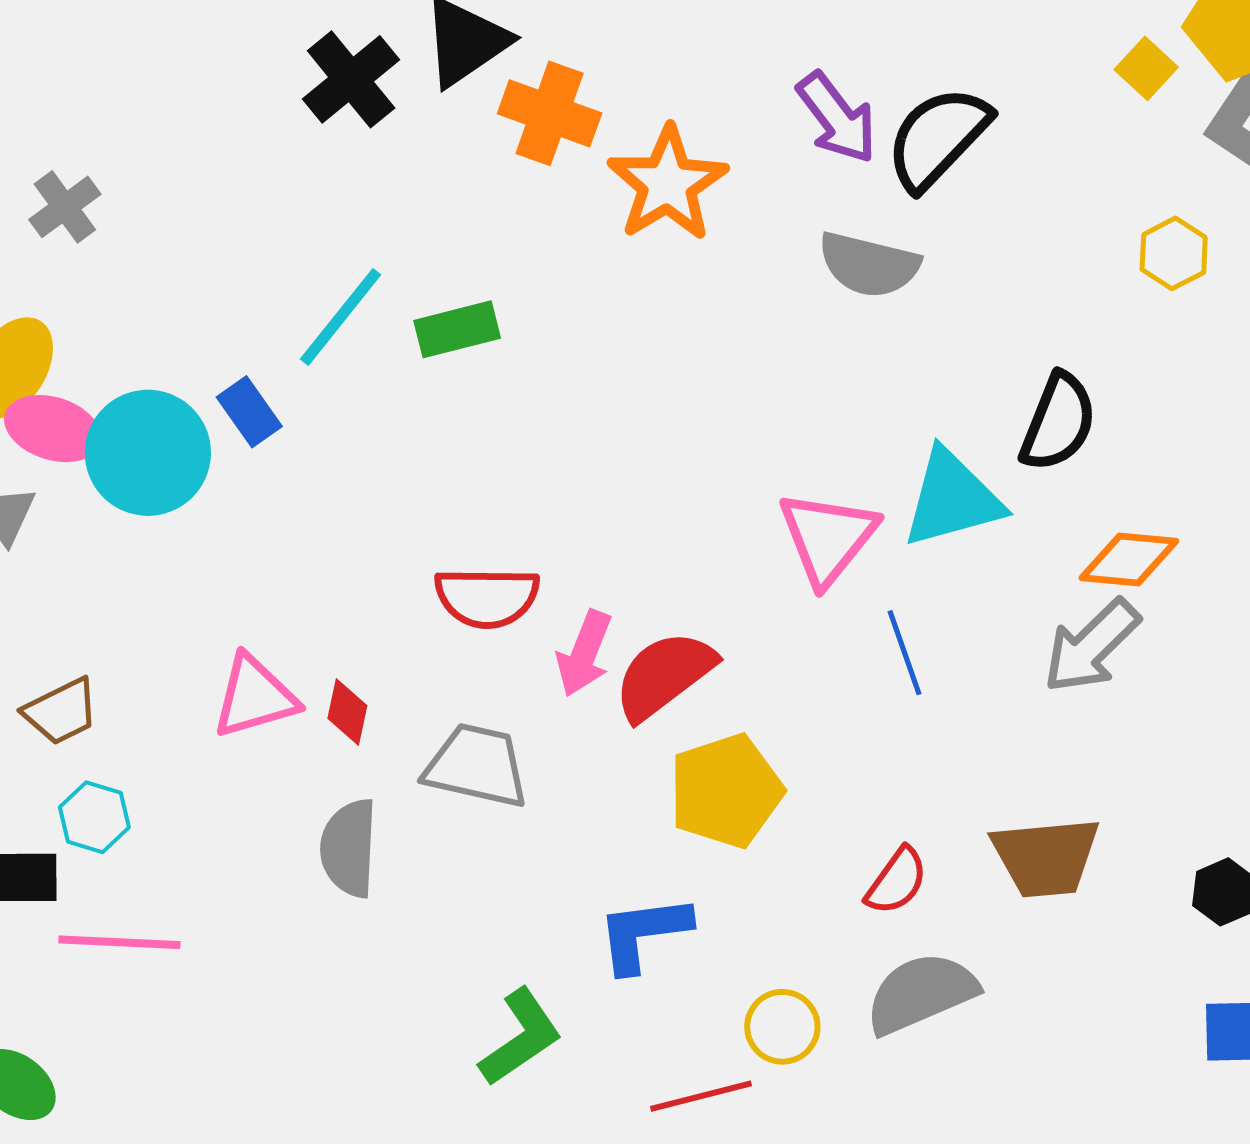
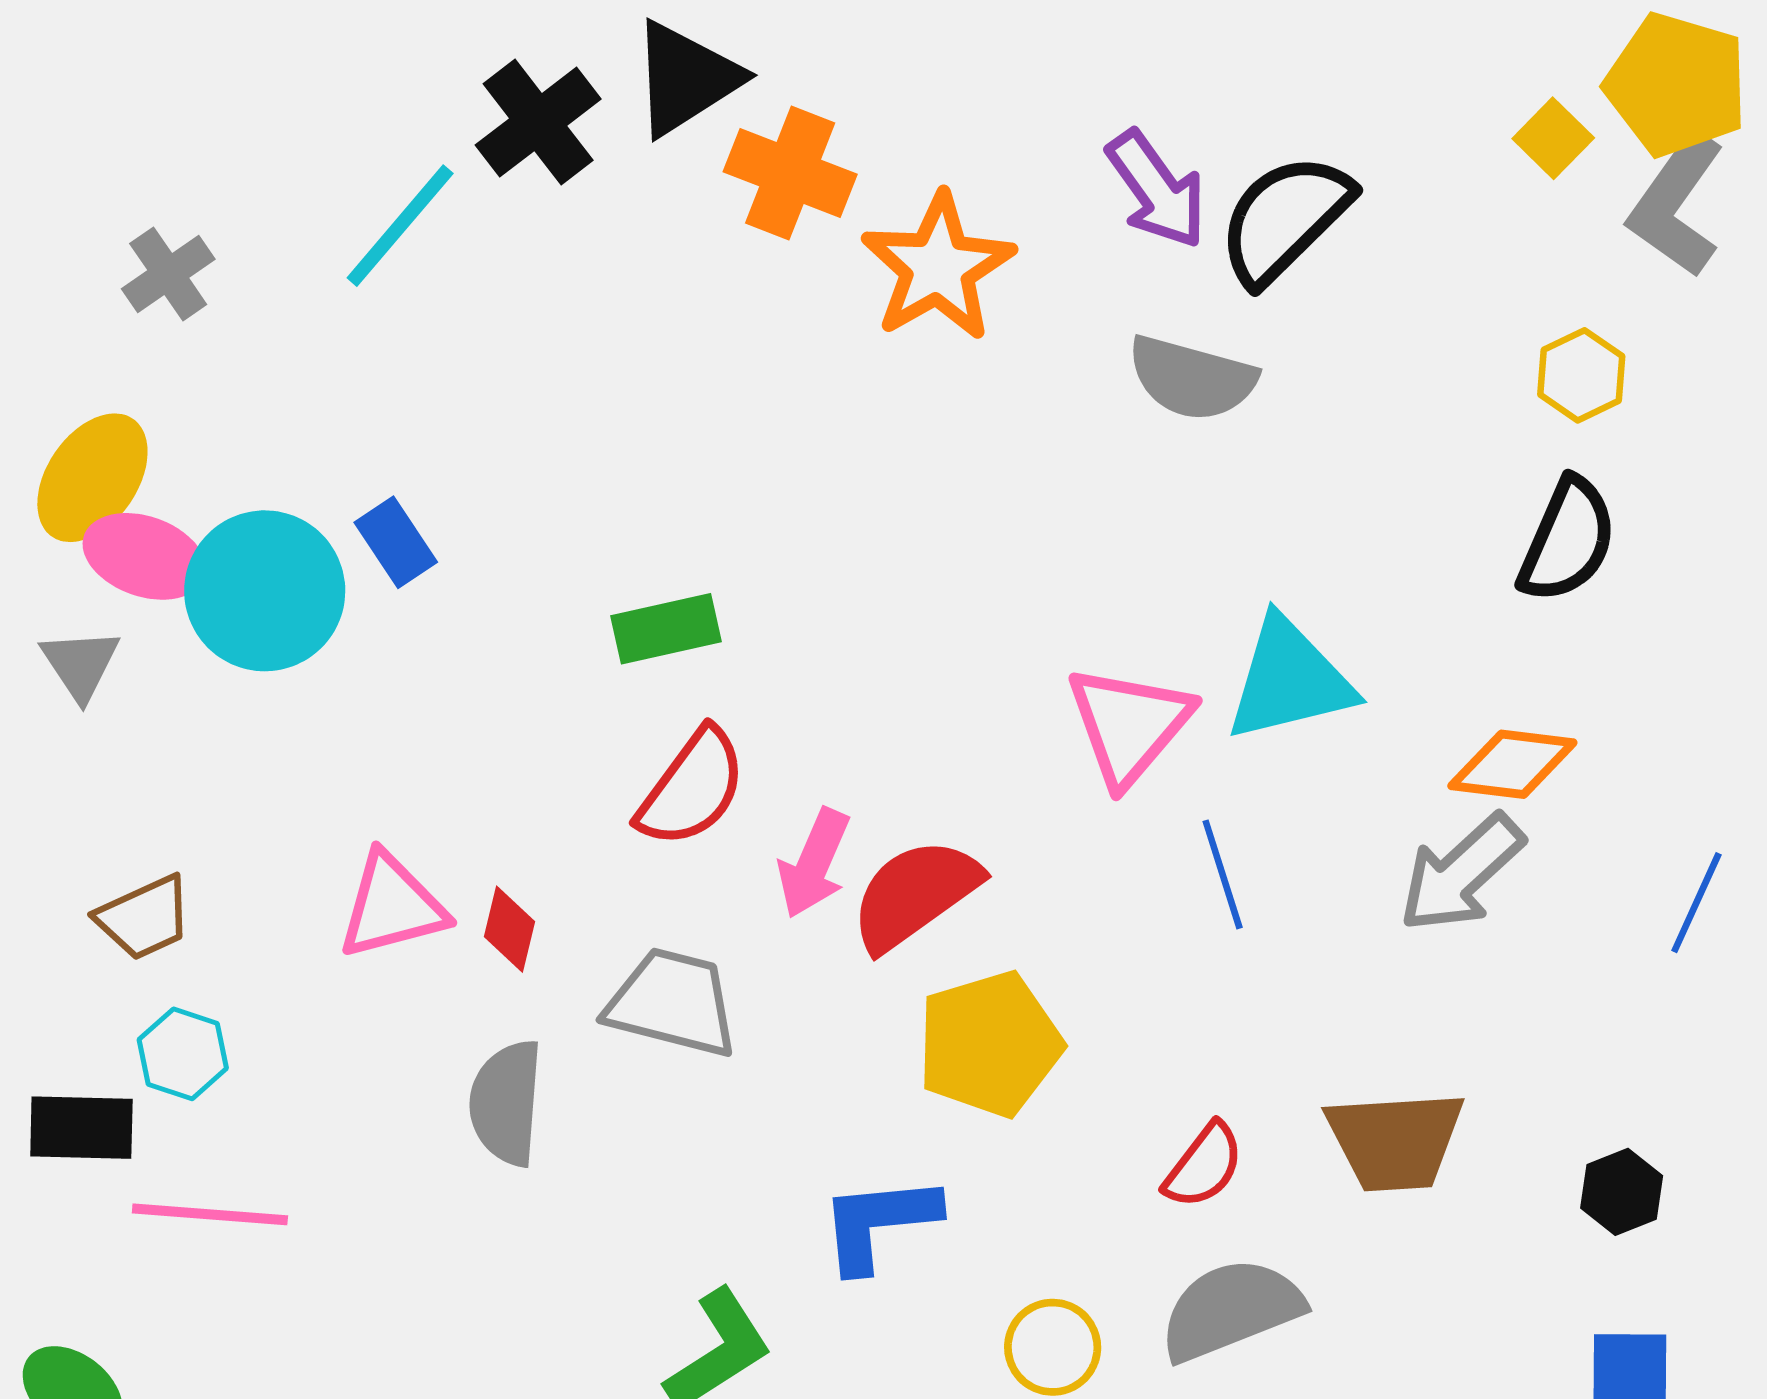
cyan line: (341, 317) -> (400, 226), moved
green rectangle: (457, 329) -> (666, 629), moved
black semicircle: (1058, 422) -> (1568, 540), moved
red semicircle: (487, 597) -> (692, 788), turned -56

